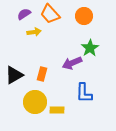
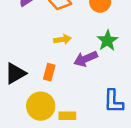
yellow arrow: (34, 32) -> (63, 39), moved
blue L-shape: (84, 93) -> (113, 101), moved

